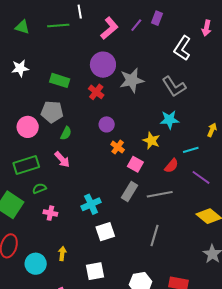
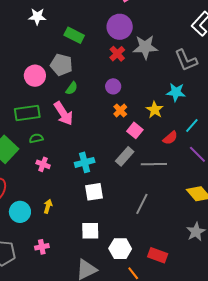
red cross: (96, 92) -> (117, 54), moved
cyan line: (191, 150) -> (192, 125), turned -42
pink arrow: (62, 159) -> (63, 113), size x1.4
white square: (95, 271) -> (90, 231), moved

